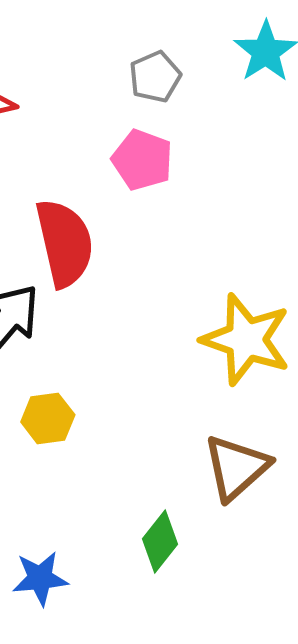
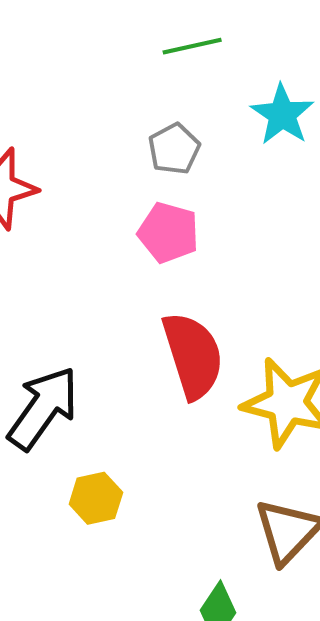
red semicircle: (65, 243) -> (193, 355), moved

